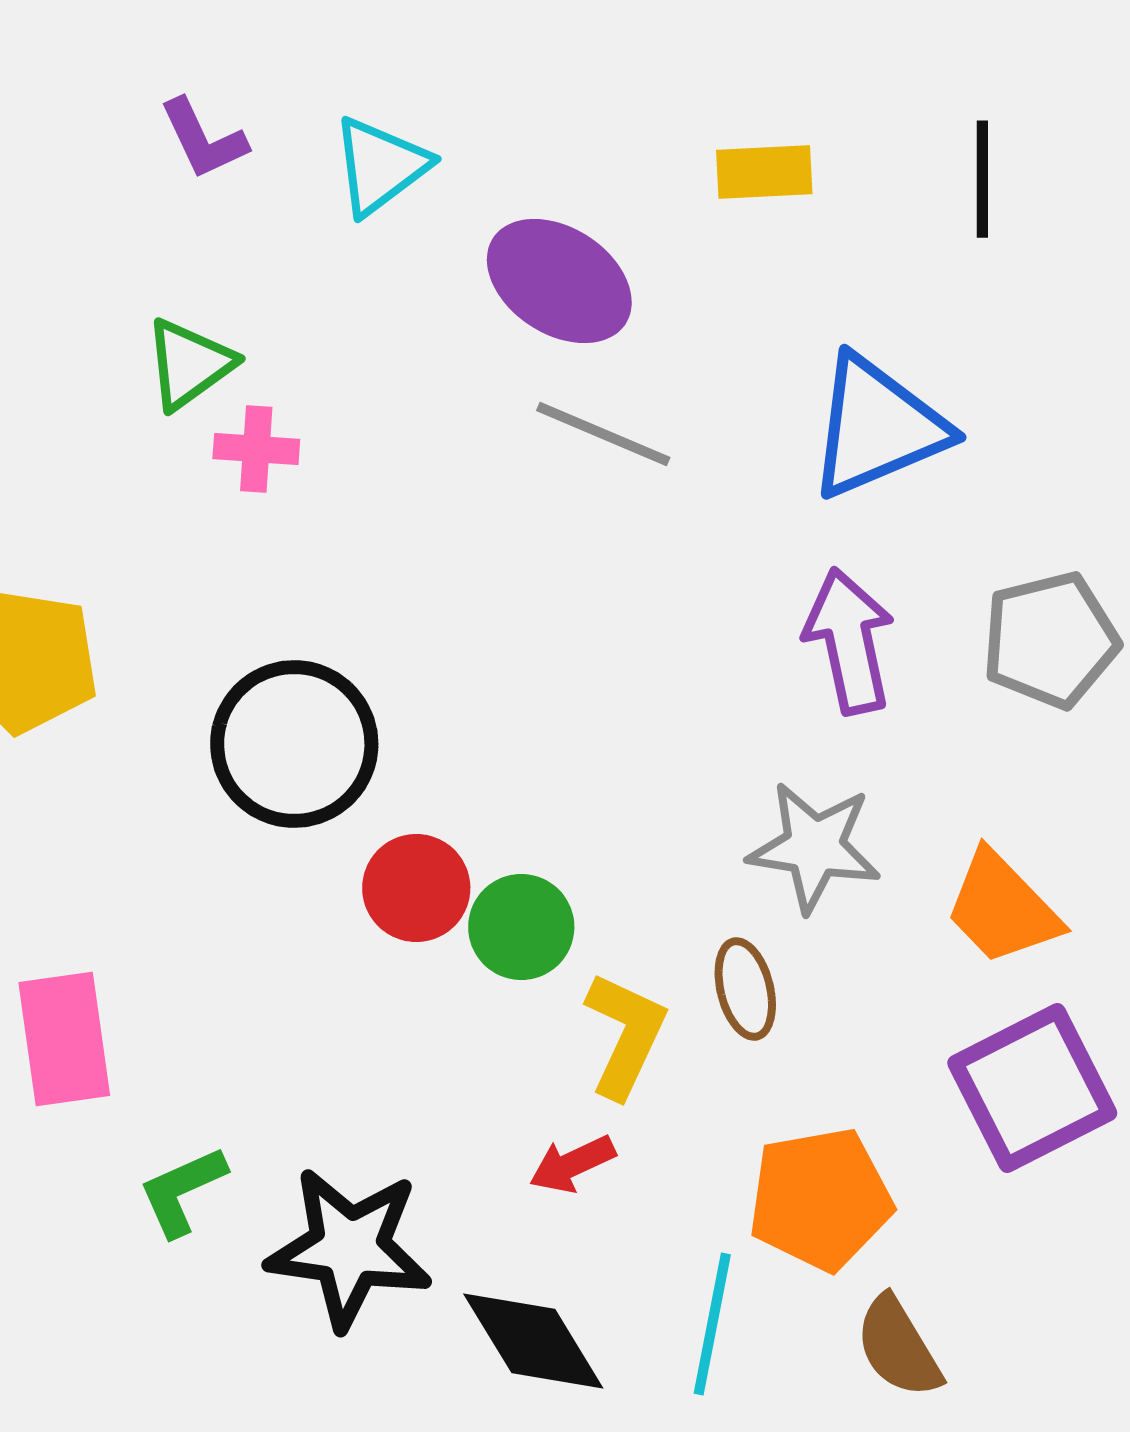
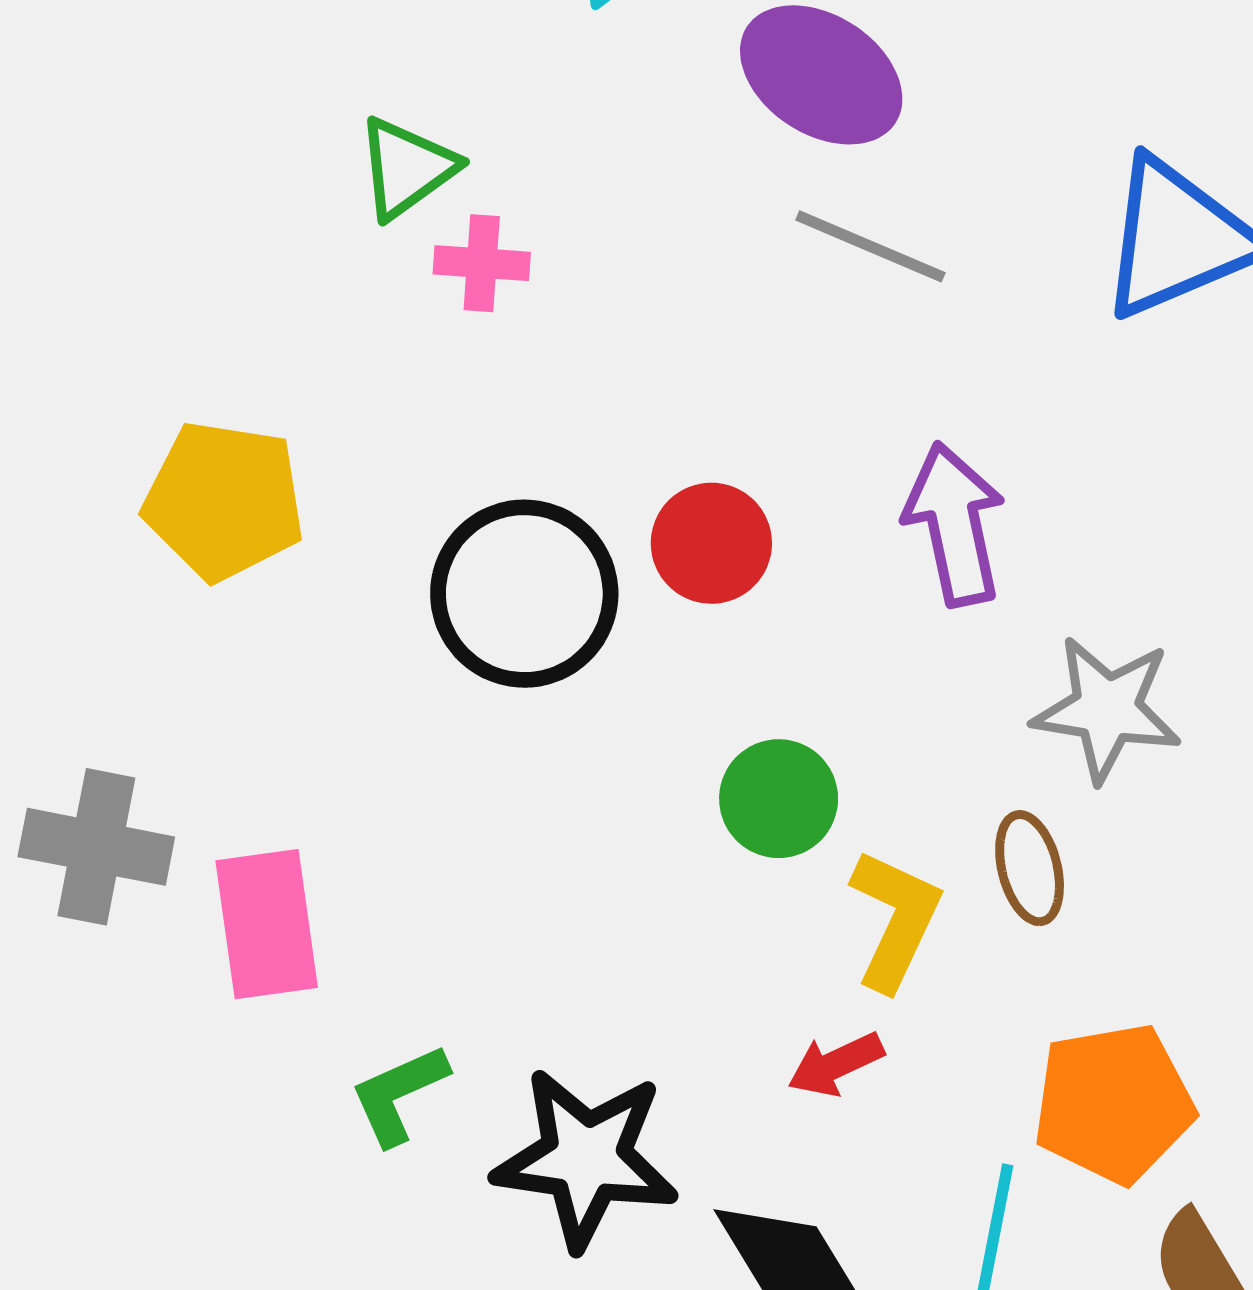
purple arrow: (849, 641) -> (954, 524), moved
red circle: (416, 888) -> (711, 543), moved

